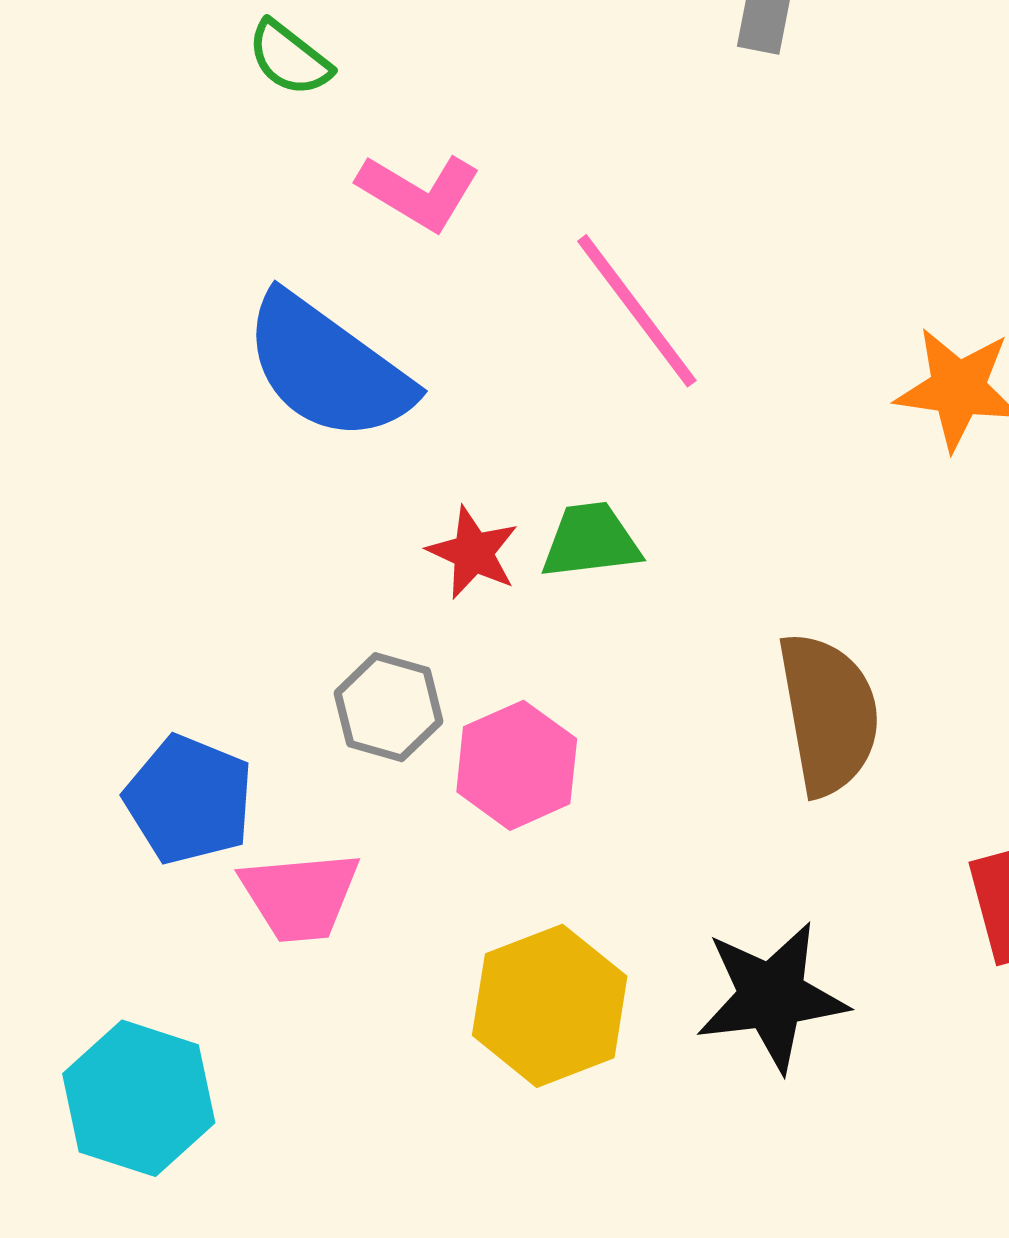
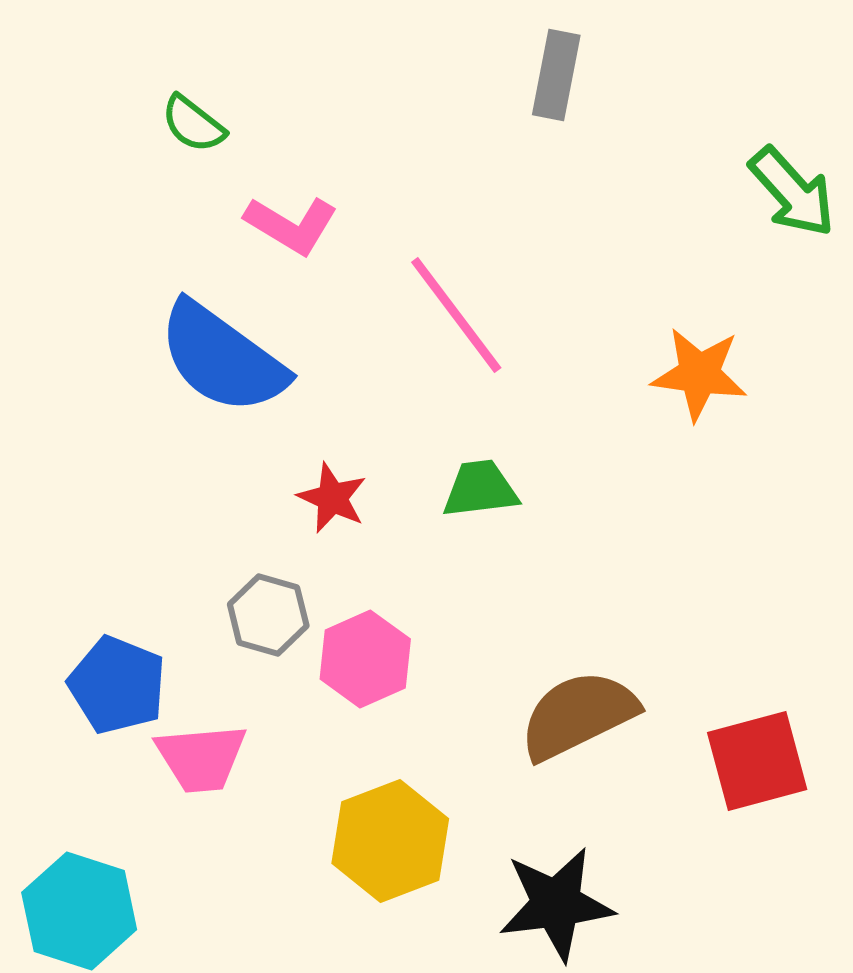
green trapezoid: (591, 541) -> (480, 489), moved
brown semicircle: (829, 714) -> (578, 715), moved, turned -106
black star: (772, 997) -> (556, 904), moved

